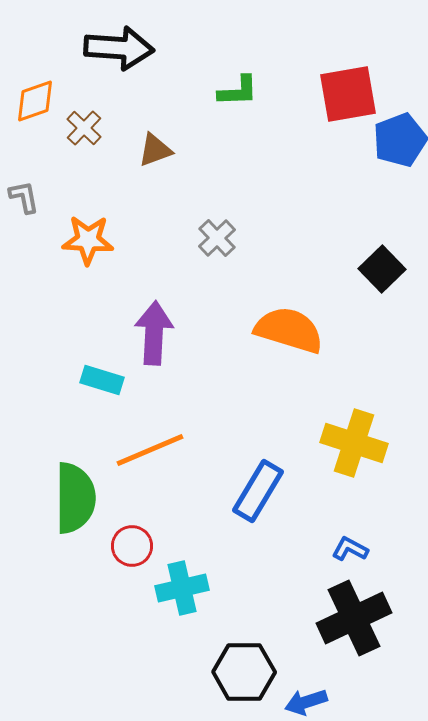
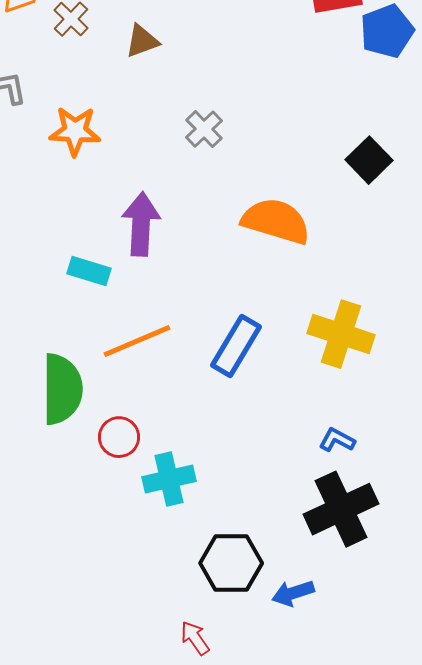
blue rectangle: (258, 491) -> (236, 346), moved

